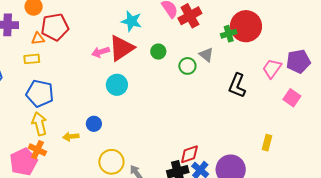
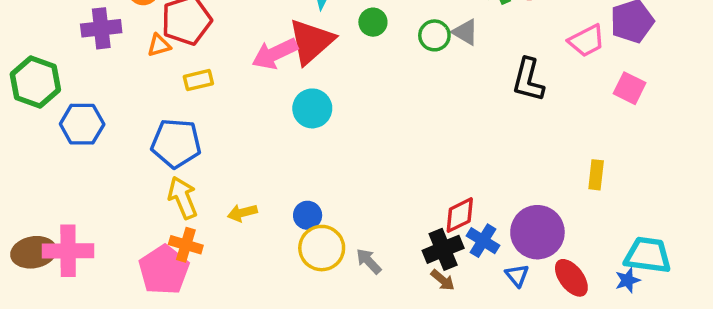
pink arrow: (101, 52) -> (275, 54), size x1.4
green circle: (158, 52) -> (373, 22), moved
yellow rectangle: (32, 59) -> (198, 80), moved
green circle: (187, 66) -> (434, 35), moved
pink trapezoid: (272, 69) -> (587, 41), turned -145
blue circle: (94, 124) -> (308, 215), moved

